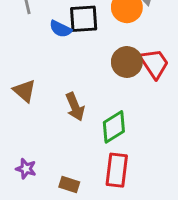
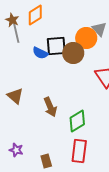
brown circle: (127, 62) -> (73, 53), moved
brown rectangle: (69, 185) -> (46, 161), turned 56

